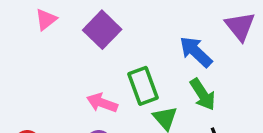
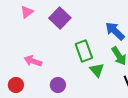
pink arrow: (102, 103) -> (33, 61), moved

